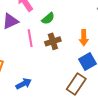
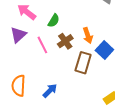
orange arrow: (84, 38) -> (88, 35), moved
brown rectangle: (76, 84) -> (83, 63), moved

